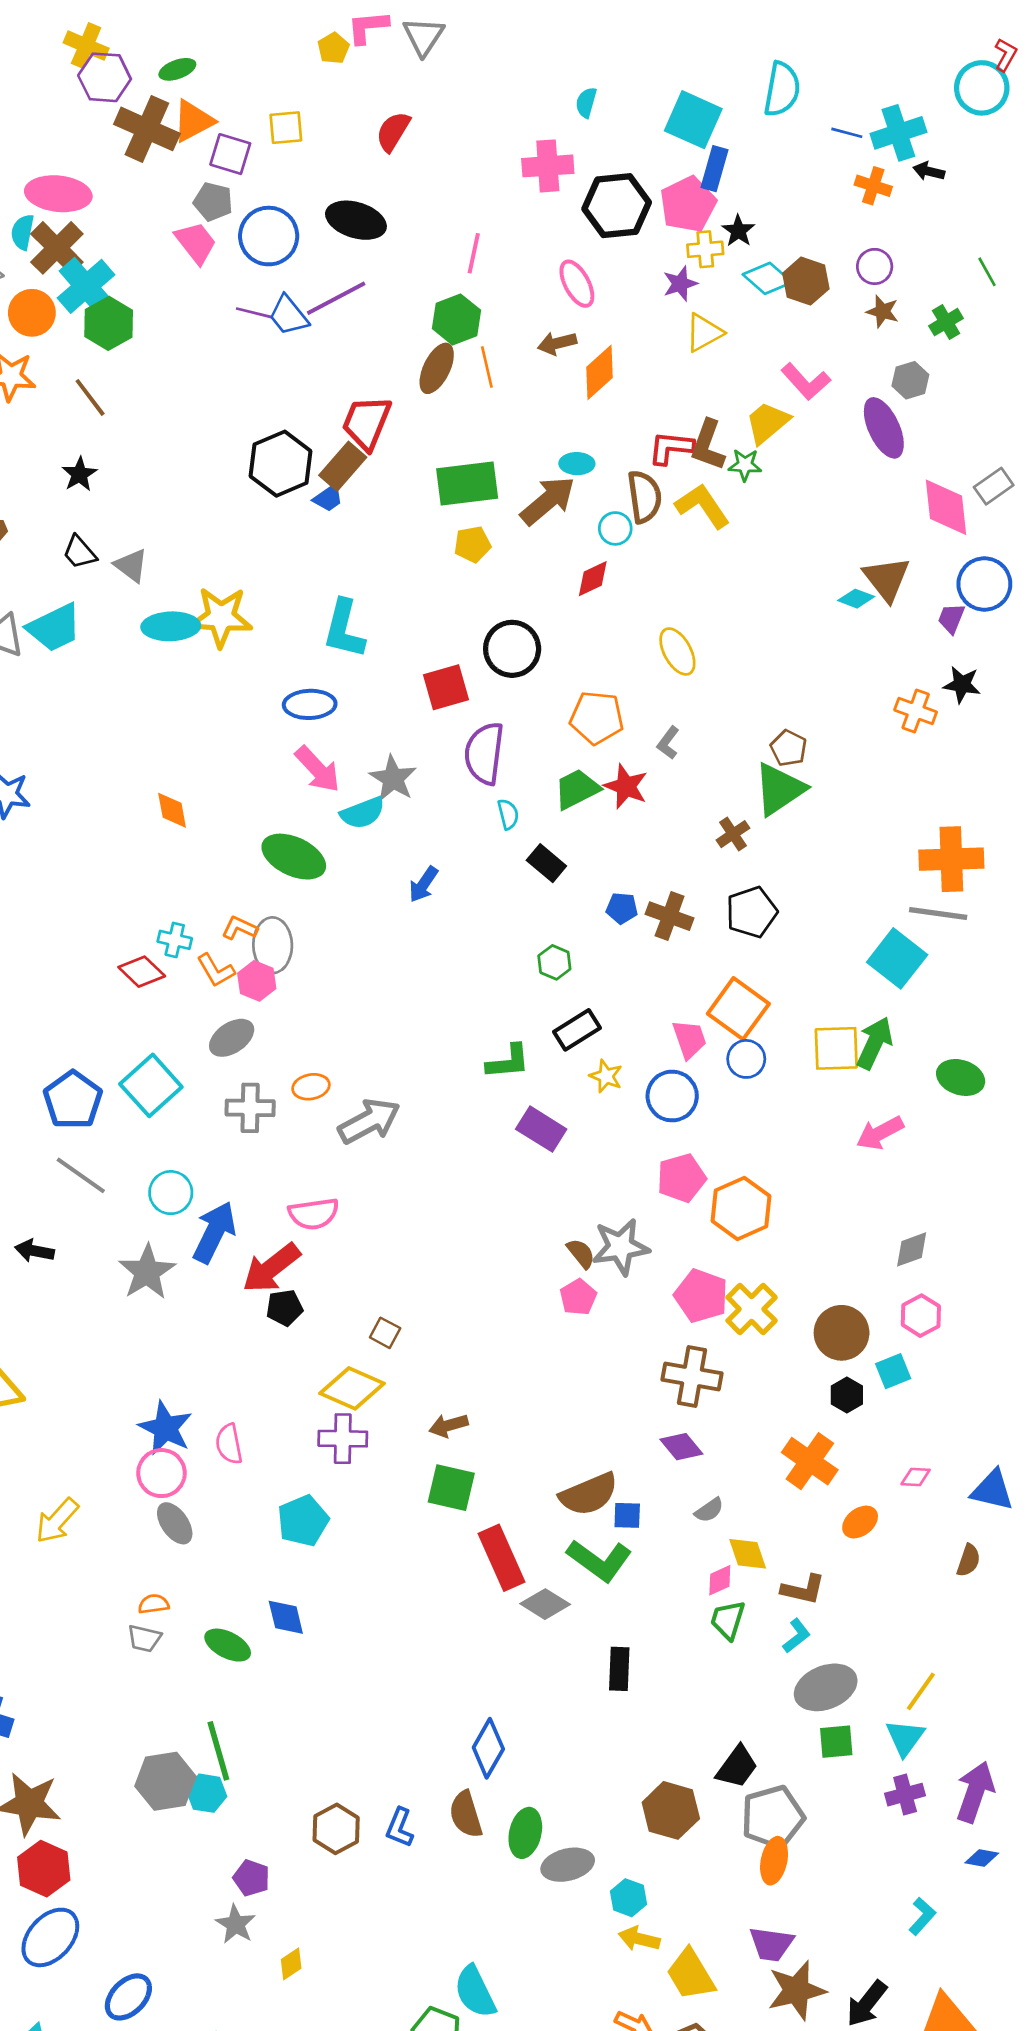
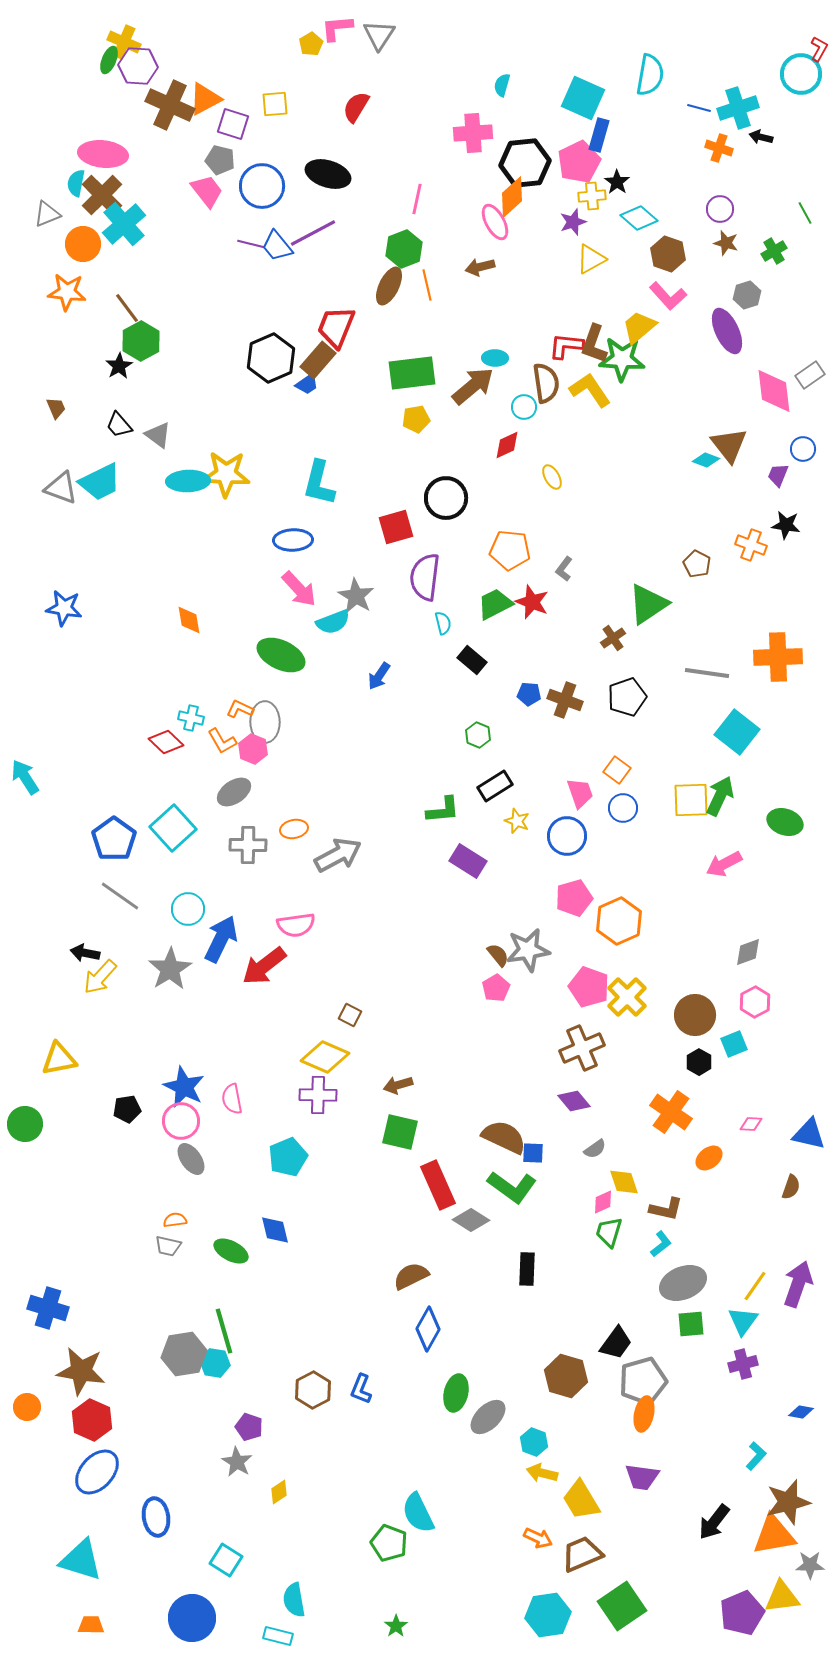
green ellipse: (177, 69) -> (109, 60), moved, turned -48
brown hexagon: (806, 281) -> (668, 254), moved
green hexagon: (109, 323) -> (141, 341), moved
orange diamond: (599, 372) -> (512, 197), moved
green star: (745, 465) -> (622, 359), size x1.8
blue circle: (984, 584) -> (803, 449), size x0.6
yellow ellipse: (677, 651) -> (552, 477), moved, size x0.7
brown pentagon: (789, 748) -> (697, 564), moved
gray line: (938, 913) -> (707, 673), moved
orange square: (738, 1009) -> (617, 770), size x0.6
black pentagon: (285, 1308) -> (127, 1109), moved
brown cross: (692, 1376) -> (582, 1048), turned -33
brown semicircle: (589, 1494) -> (504, 1137), turned -132
yellow arrow: (57, 1521) -> (100, 977), moved
purple arrow: (975, 1792) -> (798, 1284), moved
brown semicircle: (466, 1814) -> (411, 1276), moved, turned 81
gray ellipse: (568, 1865) -> (488, 1417), turned -30
brown star: (797, 1990) -> (788, 1502), moved
blue ellipse: (128, 1997) -> (156, 1517), turned -54

